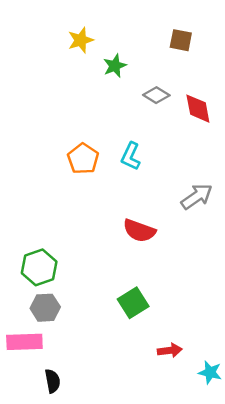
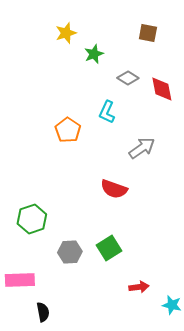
cyan L-shape: (131, 156) -> (107, 112), moved
gray arrow: (197, 197) -> (142, 148), moved
gray hexagon: (45, 308) -> (70, 252), moved

